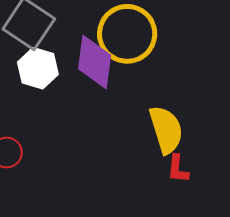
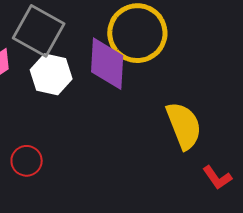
red L-shape: (178, 169) -> (217, 178), moved, turned -36

